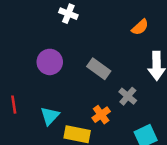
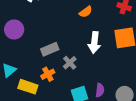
gray rectangle: (99, 69) -> (50, 49), moved, turned -66

